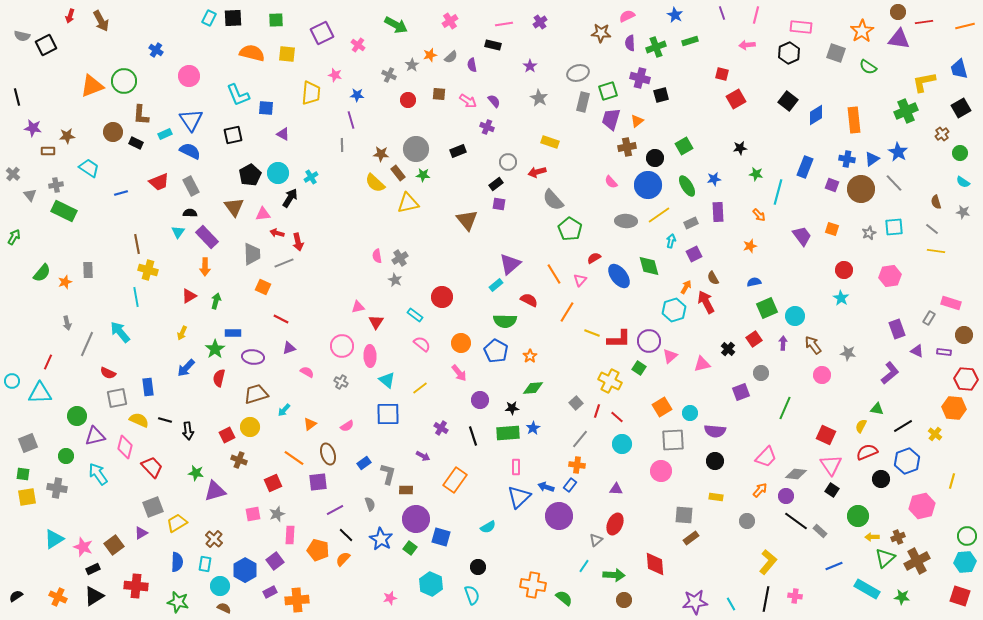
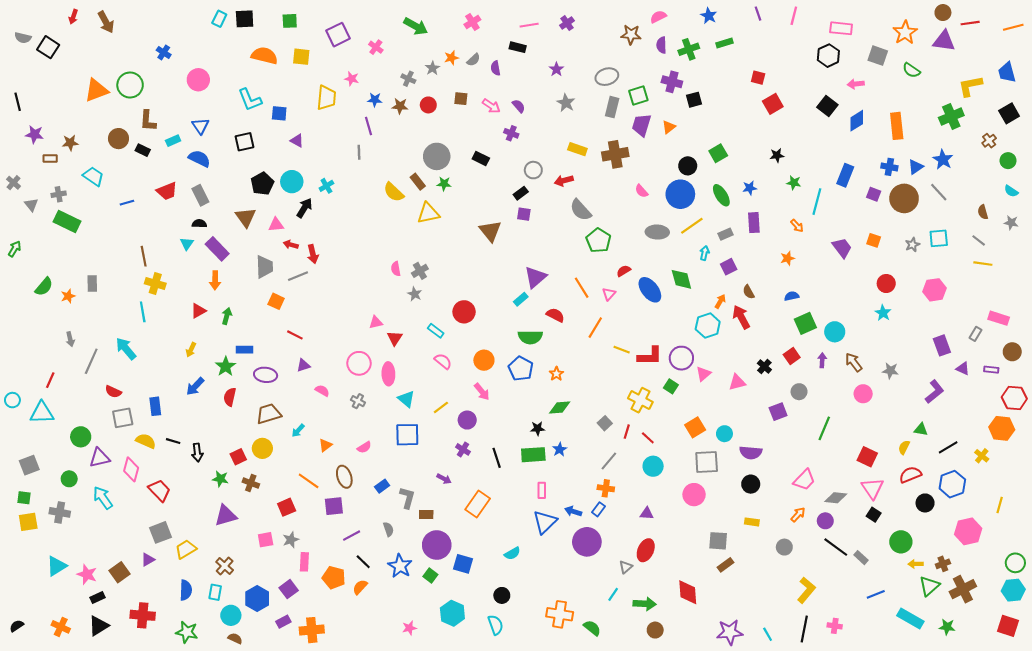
black square: (46, 45) -> (48, 47), turned -30
pink arrow: (747, 45) -> (856, 84), moved
blue triangle: (191, 120) -> (200, 126), size x0.7
brown cross: (627, 147) -> (615, 154), moved, size x1.4
black rectangle: (458, 151) -> (481, 159), turned 49
brown star: (381, 154) -> (400, 106), moved
purple circle: (480, 400) -> (467, 420), moved
green star: (196, 473) -> (220, 479), moved

